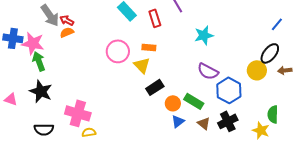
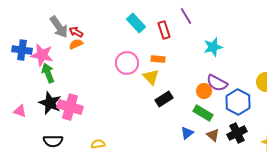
orange circle: (173, 103) -> (204, 91), moved
pink cross: (78, 113) -> (70, 107), moved

